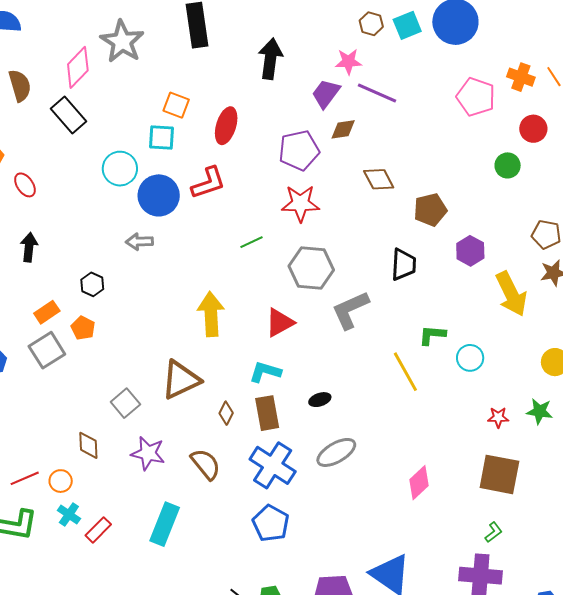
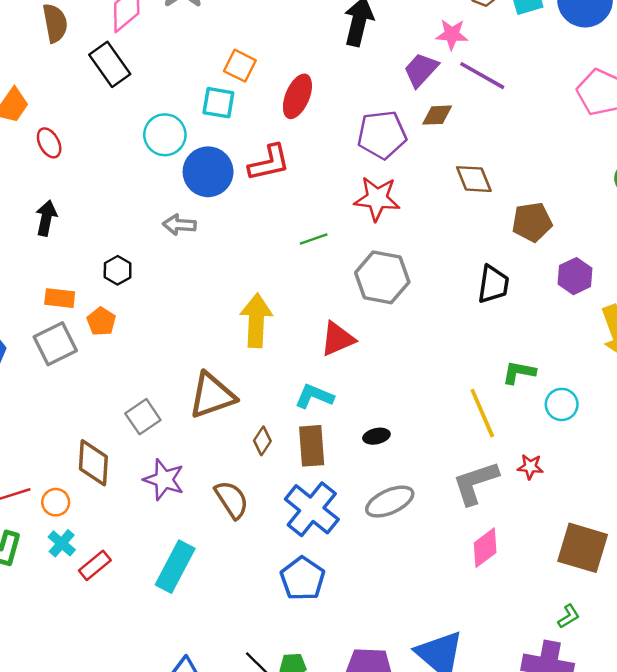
gray L-shape: (350, 310) -> (475, 483), moved
orange rectangle: (47, 312) -> (60, 298), turned 35
red star: (498, 417) -> (530, 467), moved
brown diamond: (88, 445) -> (93, 463), size x1.4

